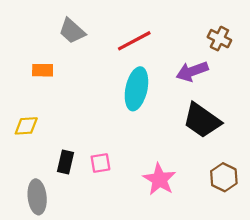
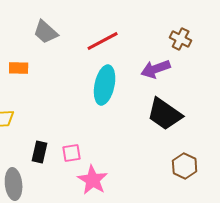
pink star: (159, 179) -> (93, 180), moved

